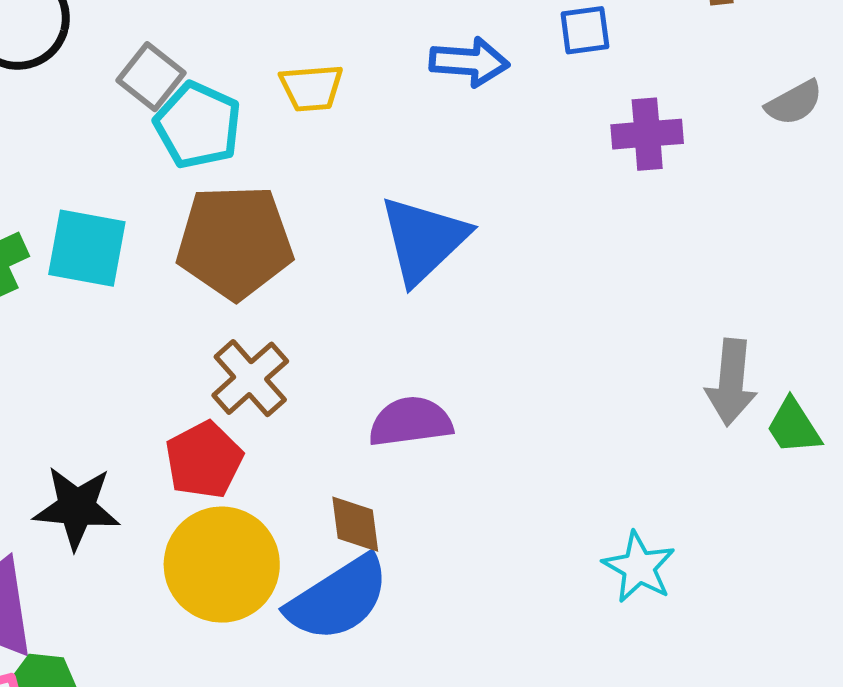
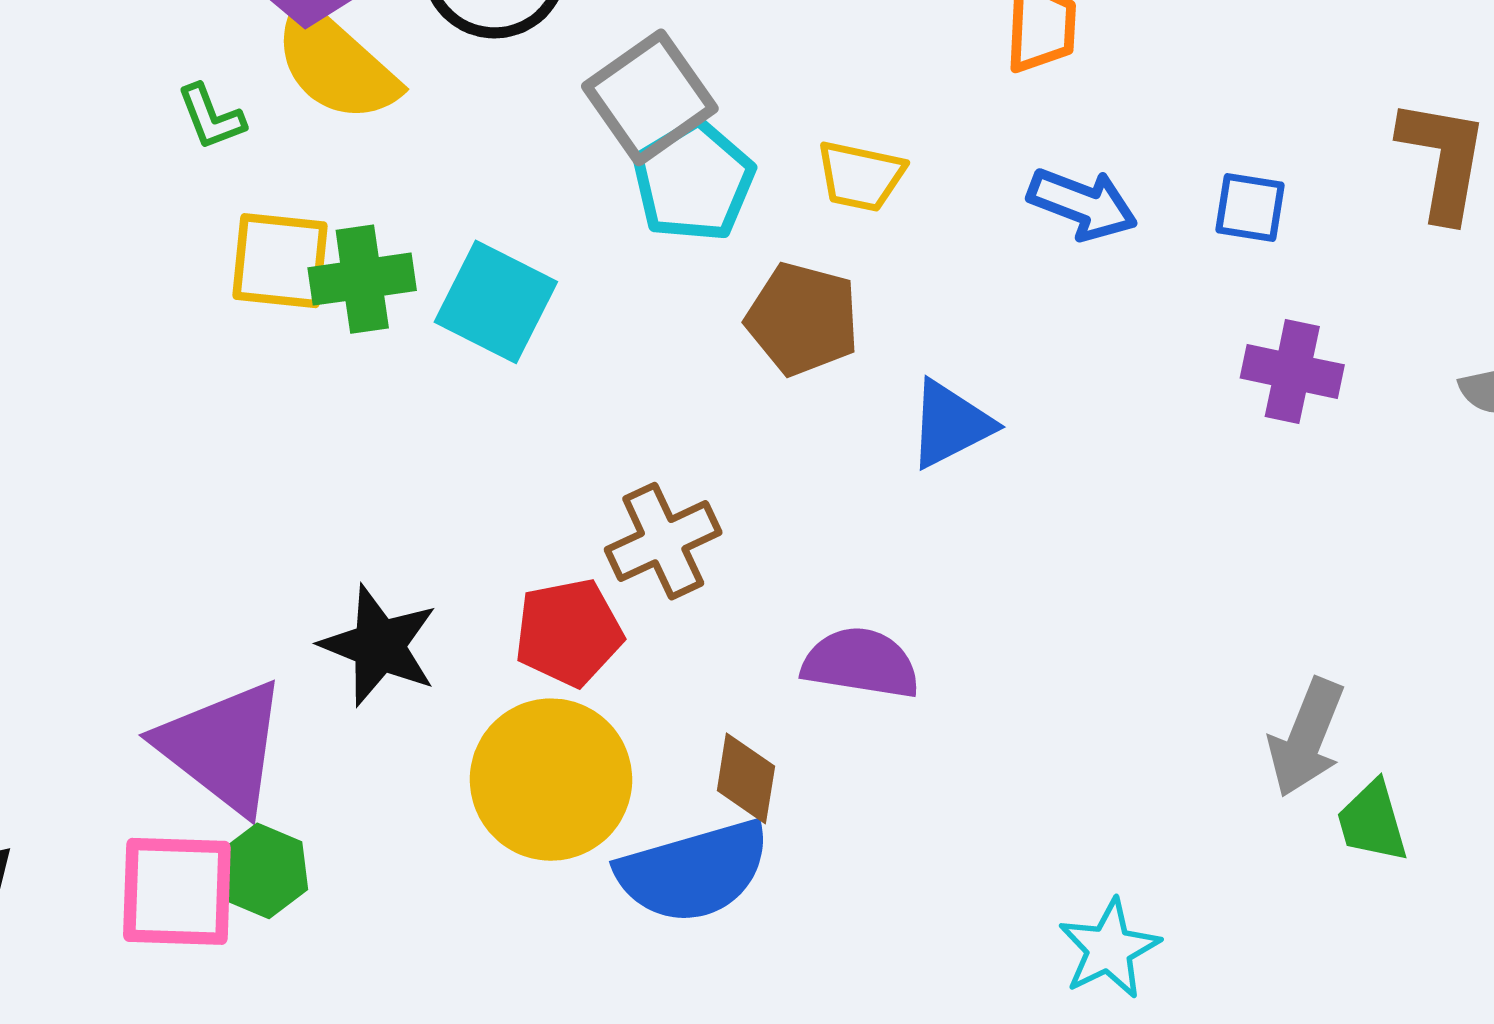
gray square: (151, 77) -> (650, 97), size x1.4
blue triangle: (423, 240) -> (950, 424), size x0.7
brown pentagon: (235, 242) -> (803, 319), moved, size x0.7

